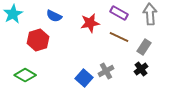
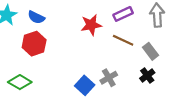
purple rectangle: (119, 13) -> (123, 14), turned -54
blue semicircle: (54, 16) -> (36, 17), moved
gray rectangle: (144, 47) -> (151, 51), turned -70

